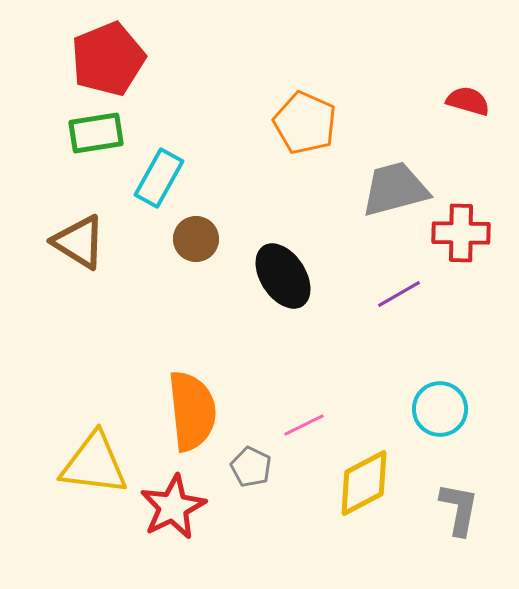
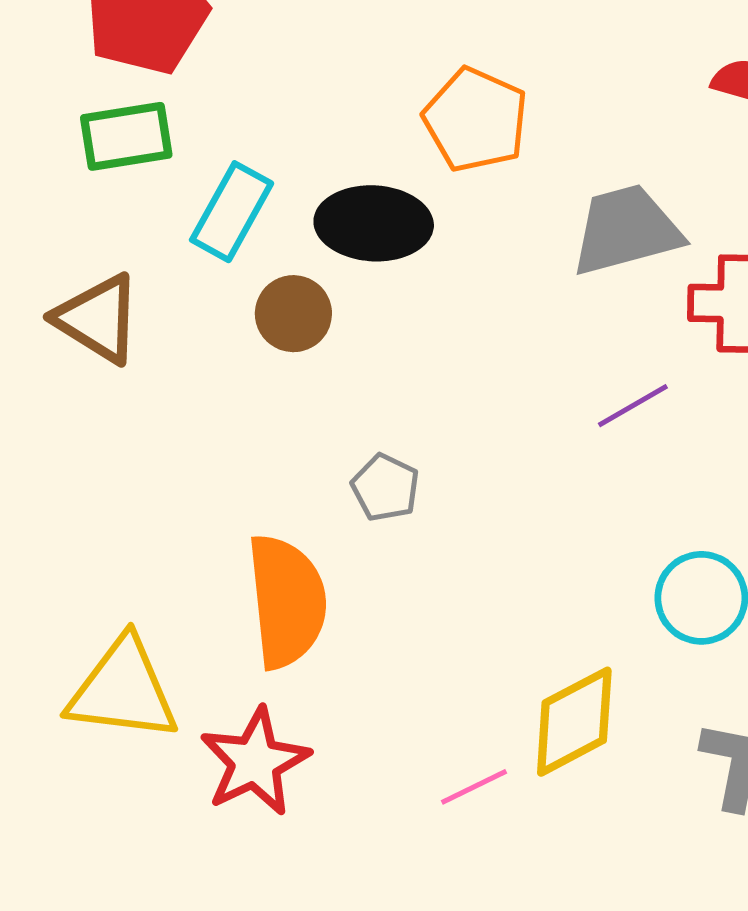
black ellipse: (283, 276) -> (374, 223), moved, turned -54
pink line: (304, 425) -> (474, 787), moved
gray pentagon: (251, 467) -> (385, 488), moved

